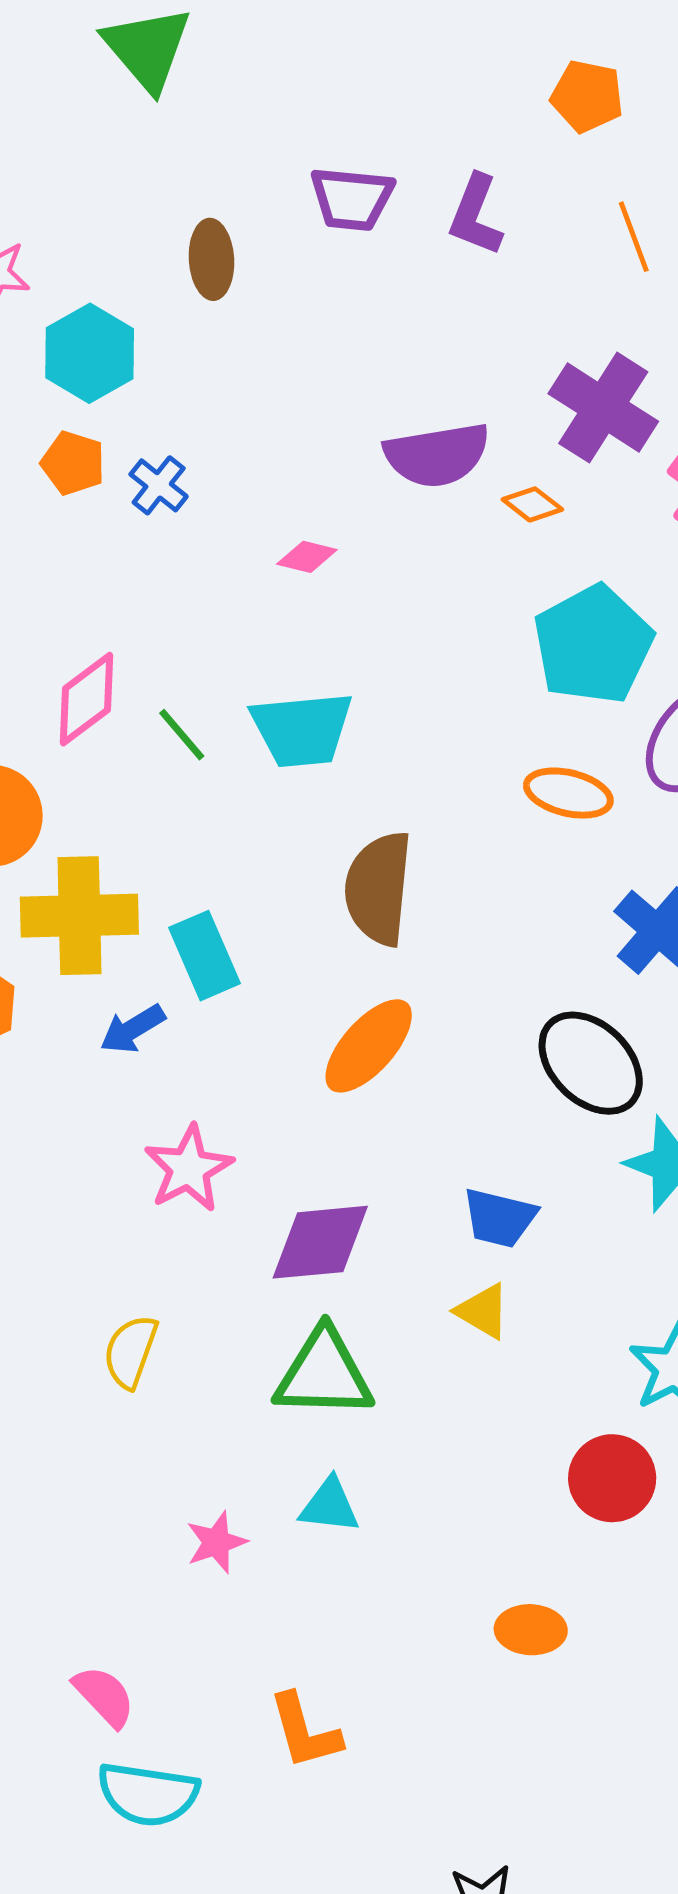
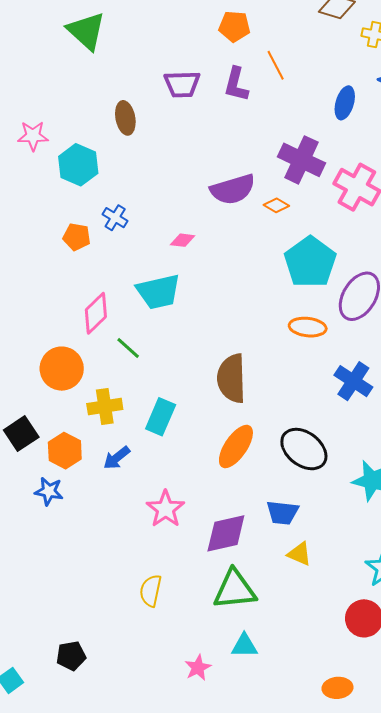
orange pentagon: (587, 96) -> (234, 26), moved
orange line: (634, 237) -> (276, 65), moved
orange pentagon: (73, 463) -> (77, 237), moved
cyan trapezoid: (302, 729) -> (158, 292), moved
green line: (182, 735) -> (128, 348), moved
yellow cross: (79, 916) -> (105, 407), size x0.7
cyan rectangle: (204, 956) -> (161, 417), turned 54
blue arrow: (133, 1029) -> (117, 458), moved
black ellipse: (591, 1063) -> (304, 449), moved
blue trapezoid: (499, 1218) -> (282, 513), moved

